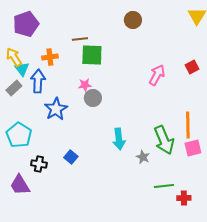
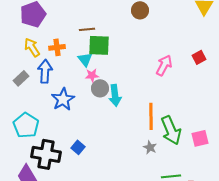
yellow arrow: (14, 57) -> (32, 47), moved
cyan triangle: (22, 69) -> (85, 59), moved
orange line: (188, 125) -> (151, 116), moved
cyan arrow: (119, 139) -> (115, 95), moved
black cross: (39, 164) -> (46, 154), size x1.8

